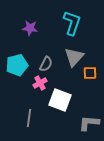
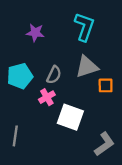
gray triangle: (74, 57) -> (87, 67), turned 30
gray line: (29, 118) -> (15, 136), moved
gray L-shape: (89, 123) -> (104, 144), turned 140

